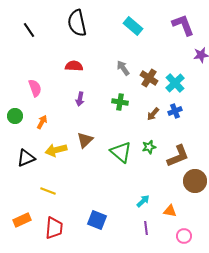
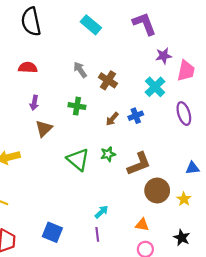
cyan cross: (175, 83) -> (155, 87), moved
brown triangle: (85, 140) -> (44, 128), moved
orange triangle: (170, 211) -> (142, 225), moved
purple line: (146, 228) -> (97, 234), moved

